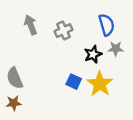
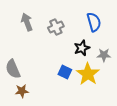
gray star: (116, 49) -> (104, 55), moved
brown star: (14, 103) -> (22, 91), moved

